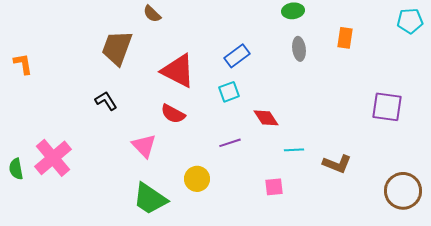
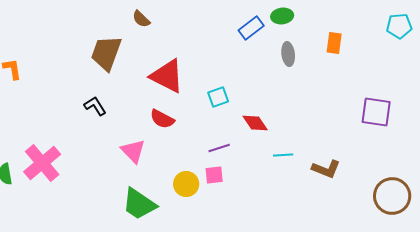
blue rectangle: (237, 56) -> (251, 28), moved
pink square: (274, 187) -> (214, 175), moved

